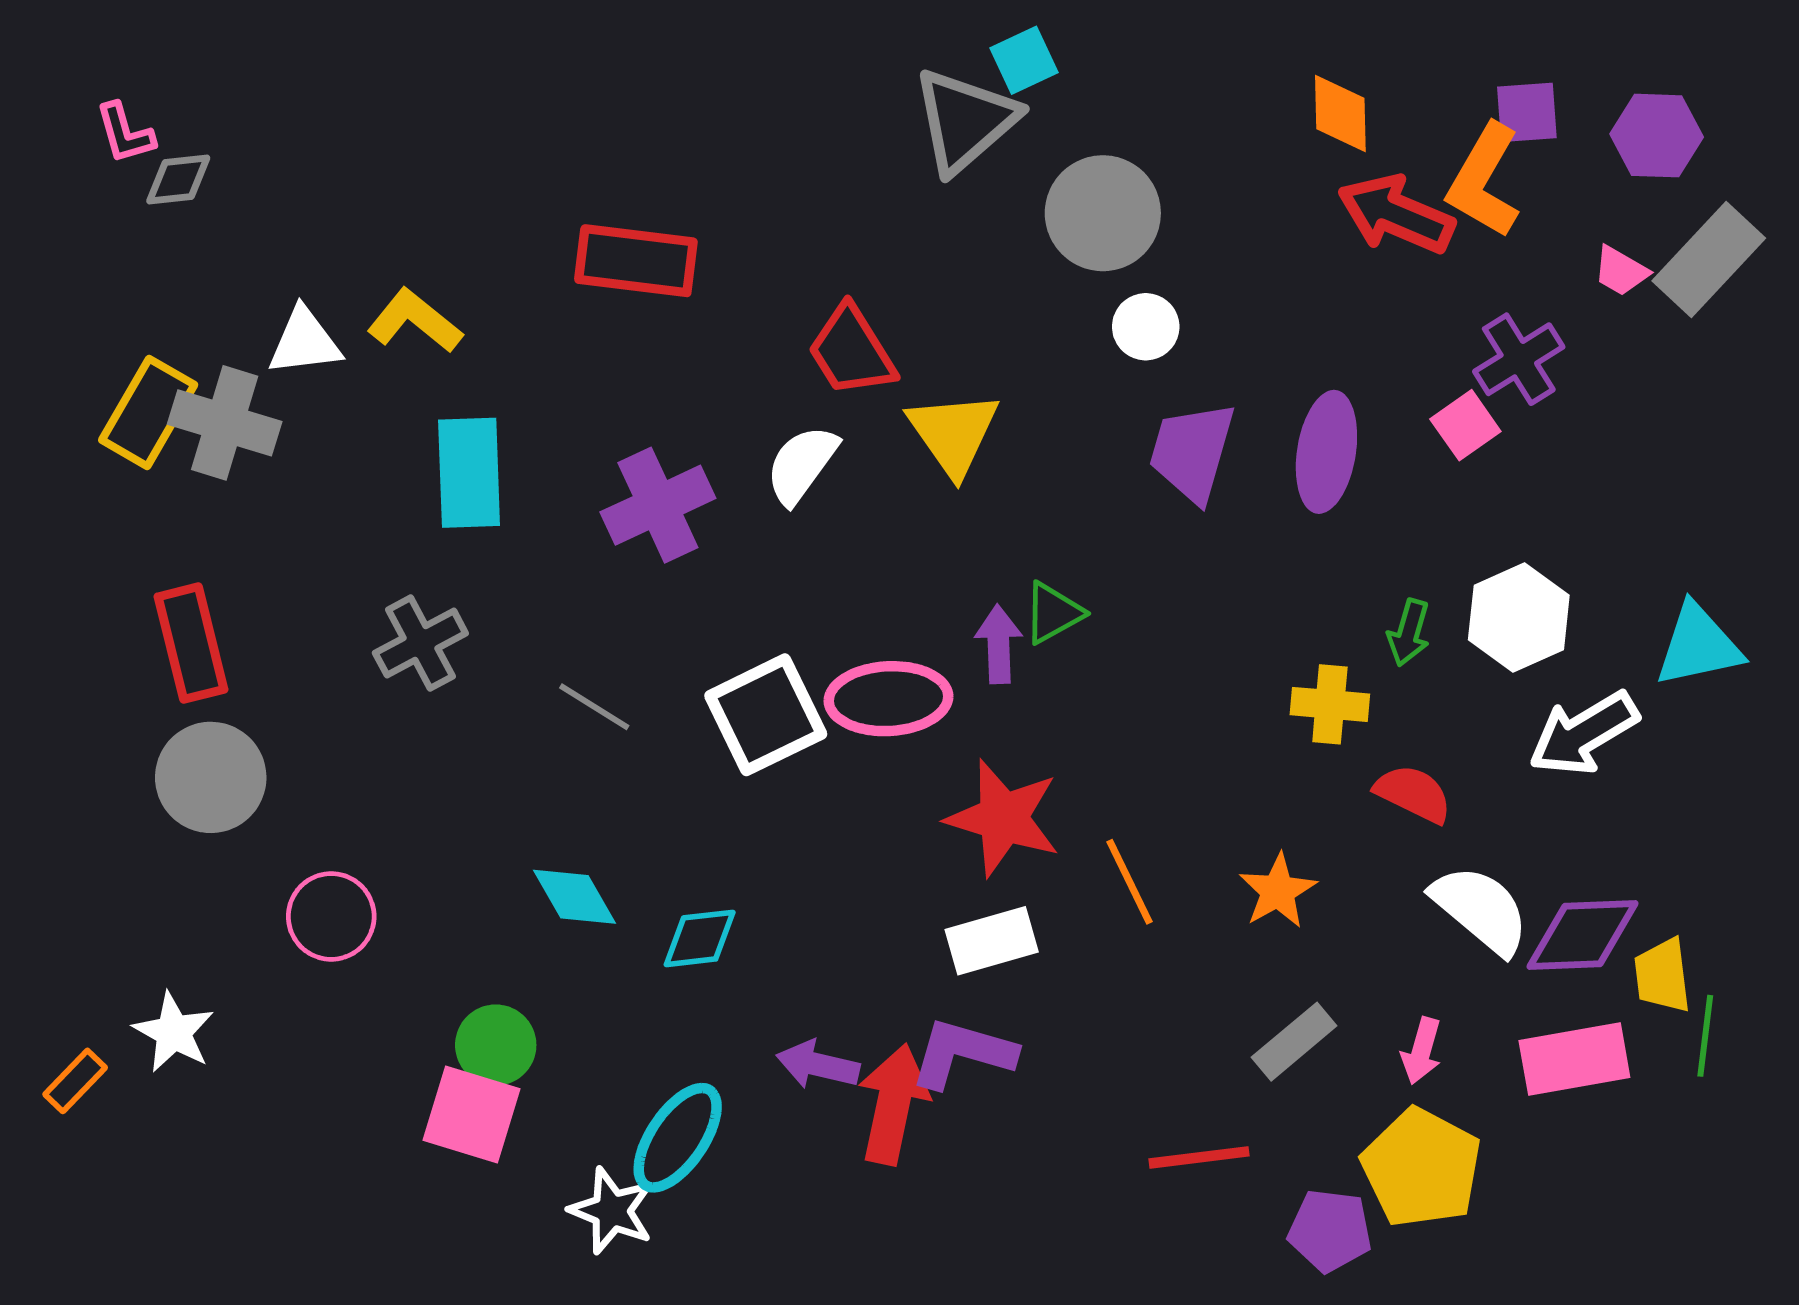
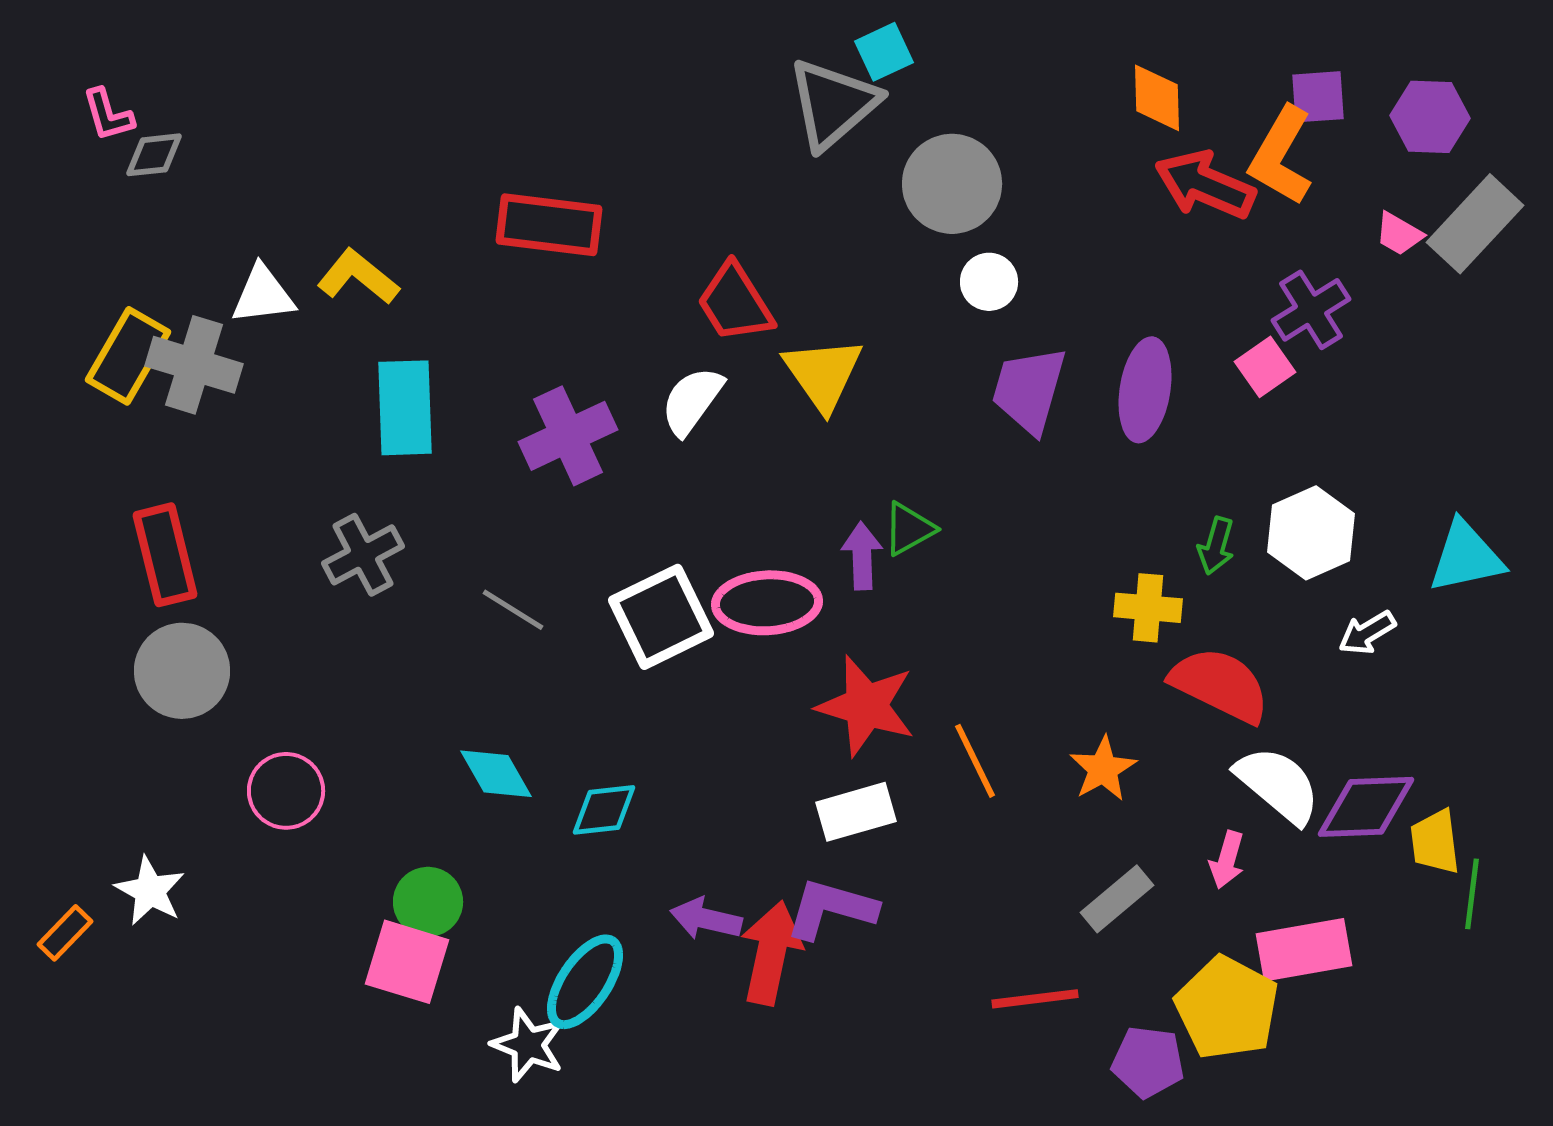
white arrow: (1584, 733) -> (1367, 633), size x0.6
red semicircle: (1413, 794) -> (1220, 685), size x1.5
pink arrow: (1421, 1051) -> (1227, 860), moved
pink rectangle: (1574, 1059) -> (1304, 950), moved

